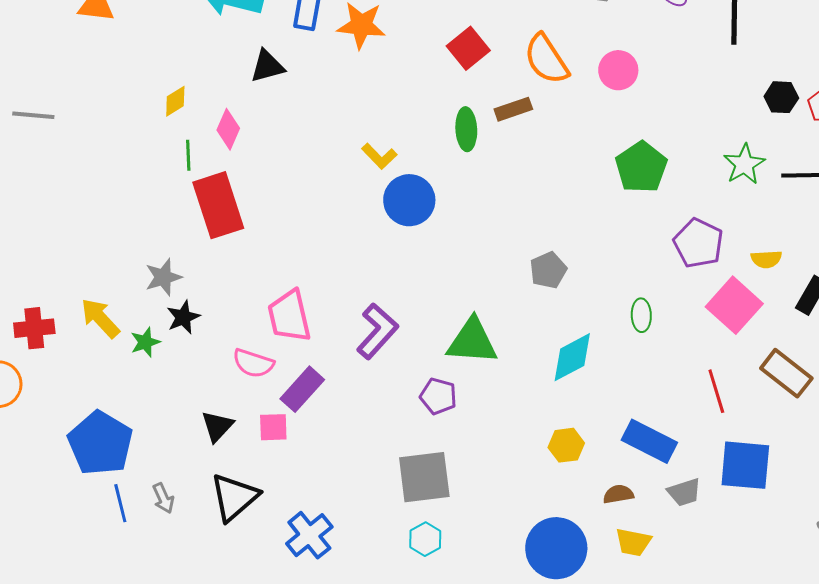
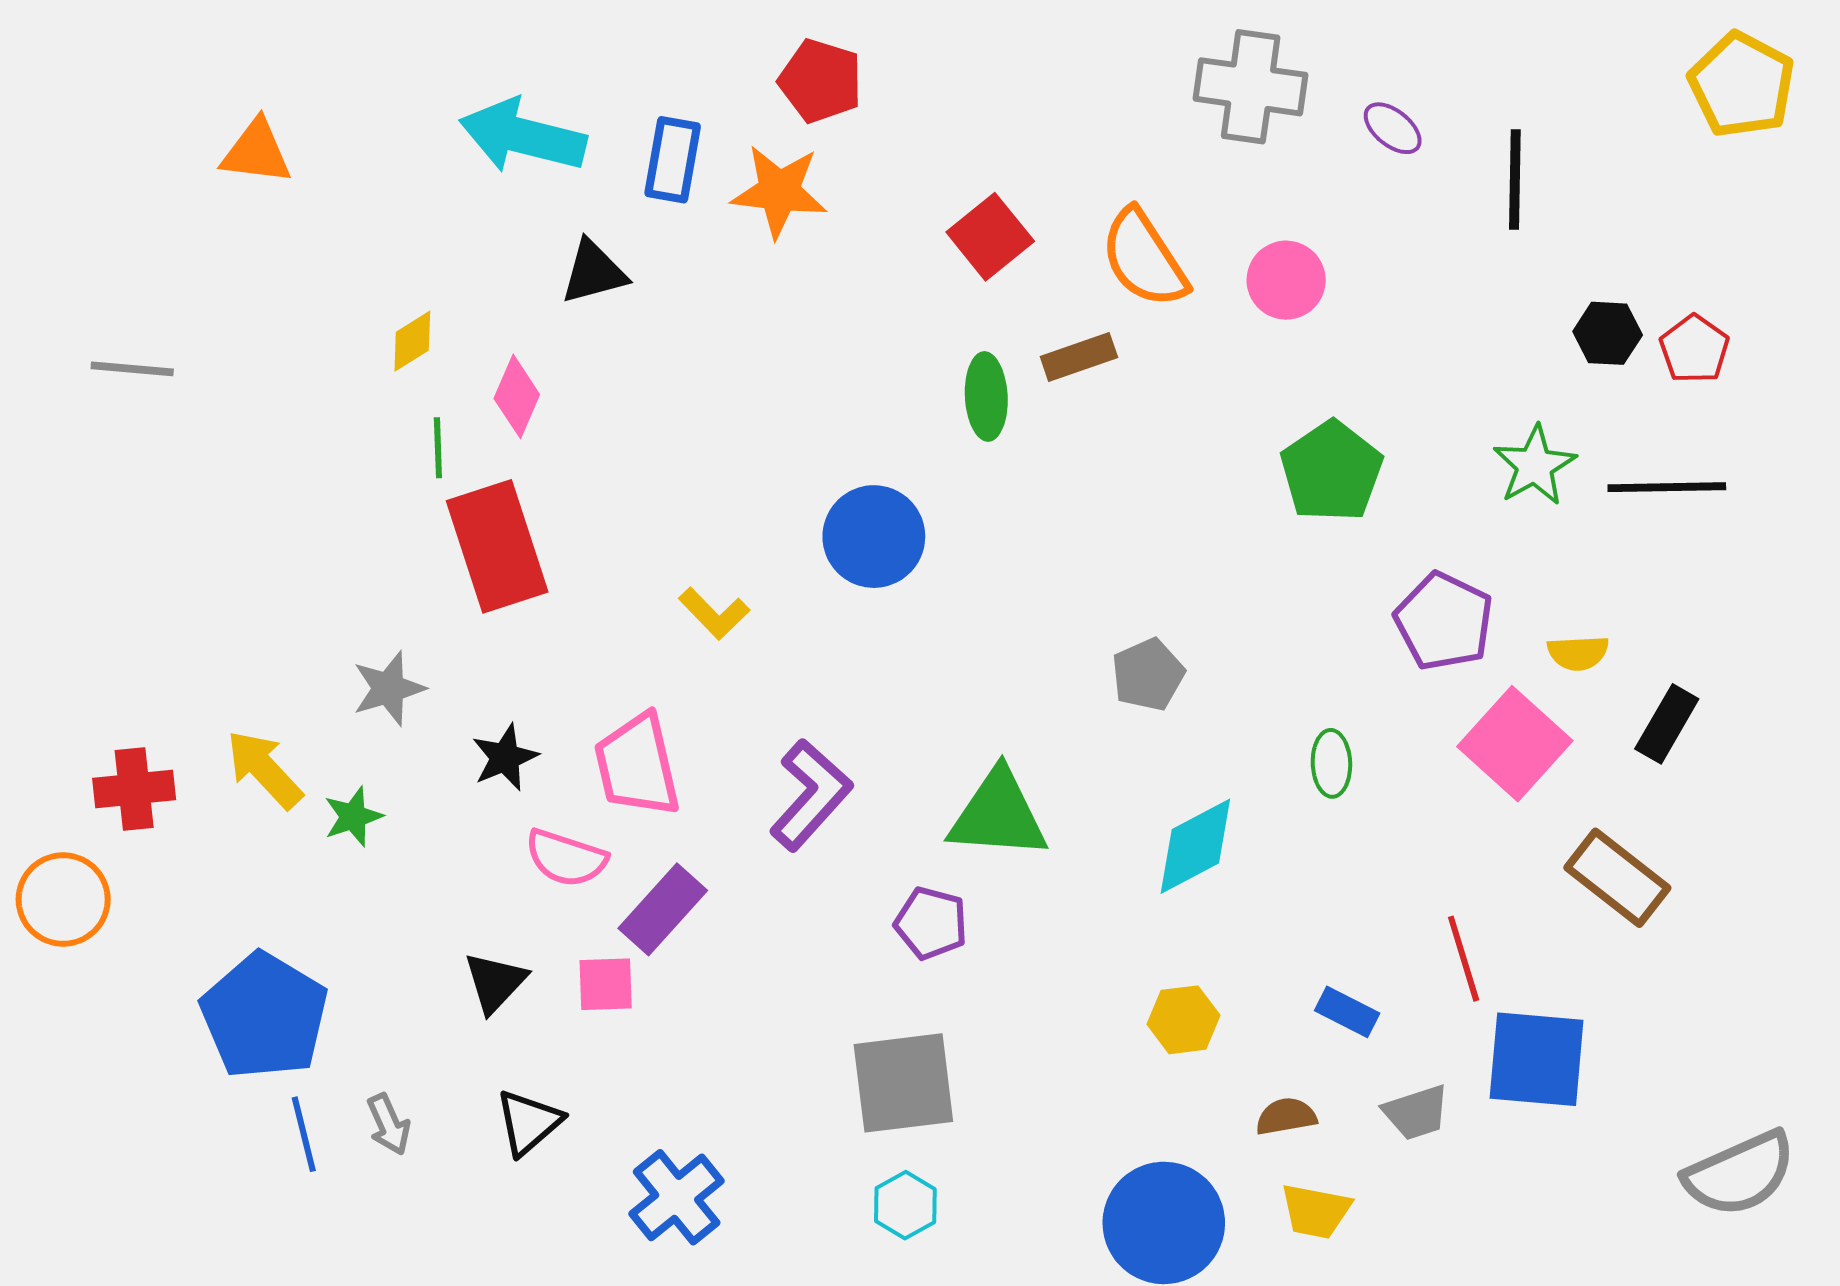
yellow L-shape: (379, 156) -> (714, 613), moved
black star: (183, 317) -> (505, 757), moved
red line: (716, 391) -> (1464, 959), moved
blue rectangle: (649, 441) -> (1347, 1012), size x0.6
black triangle: (234, 497) -> (529, 1122), size x0.7

